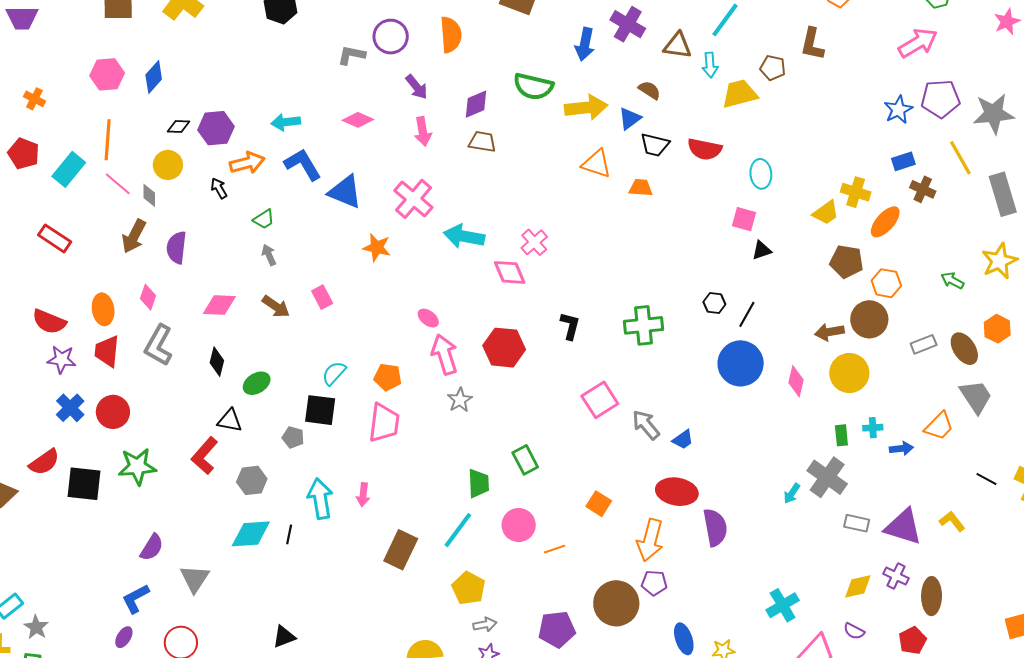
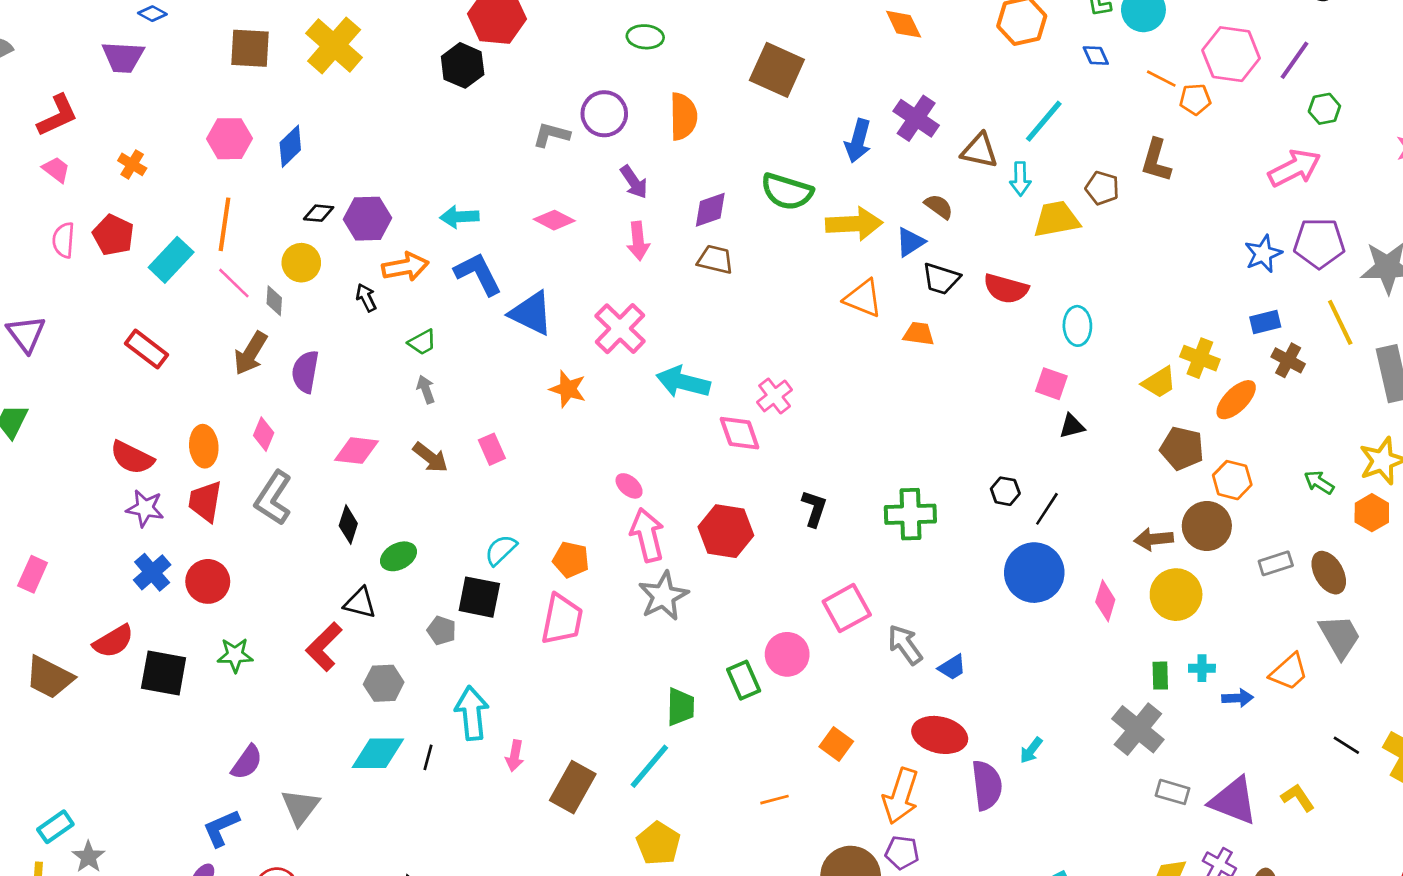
orange hexagon: (997, 329) -> (1372, 513), moved
gray star: (460, 400) -> (663, 596), size x1.5
green star: (137, 466) -> (235, 655), size x0.7
cyan arrow: (792, 493) -> (1031, 750), moved
pink arrow: (363, 495) -> (515, 756), moved
pink circle: (519, 525) -> (787, 654), moved

